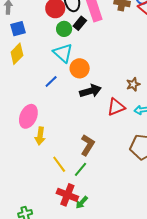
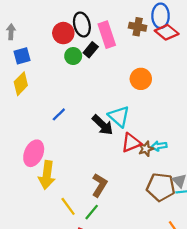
cyan triangle: (63, 53) -> (119, 116), moved
orange circle: (80, 68) -> (141, 79), moved
brown star: (133, 84) -> (146, 149), moved
black arrow: (90, 91) -> (103, 125), turned 60
yellow arrow: (40, 136) -> (47, 175), size x1.4

